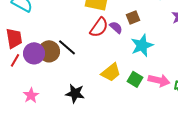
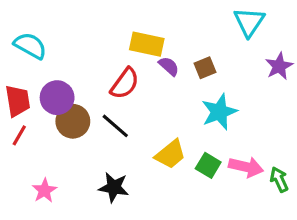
red semicircle: (99, 27) -> (125, 83), moved
purple semicircle: (116, 27) -> (169, 66), moved
black line: (67, 47) -> (115, 126), moved
purple circle: (34, 53) -> (57, 98), moved

